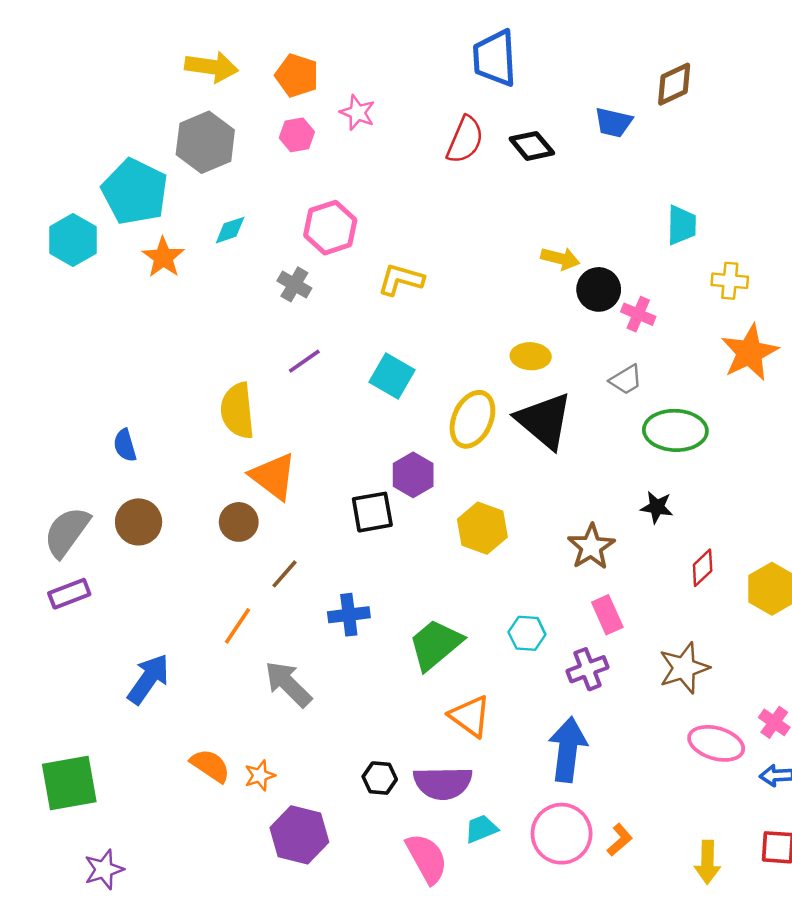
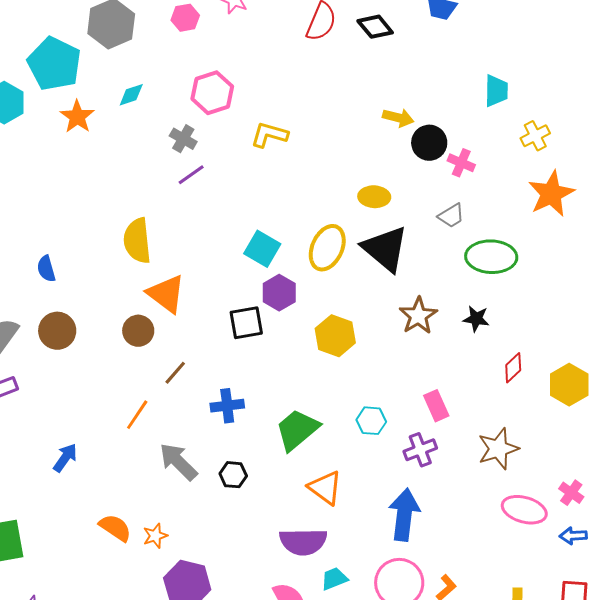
yellow cross: (730, 281) -> (535, 136), turned -32
purple line: (304, 361) -> (191, 175), moved
cyan square: (392, 376) -> (262, 249), moved
brown star: (591, 547) -> (418, 316), moved
blue arrow: (148, 679) -> (65, 458), size x0.7
black hexagon: (380, 778) -> (233, 475), moved

